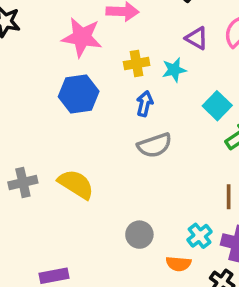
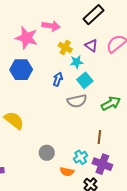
yellow cross: (137, 64) -> (65, 47), moved, turned 32
cyan square: (217, 106) -> (85, 80), moved
gray semicircle: (155, 145) -> (77, 101), moved

